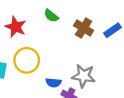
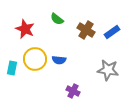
gray star: (84, 76) -> (108, 70), moved
blue semicircle: (53, 83) -> (59, 60), moved

